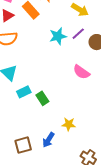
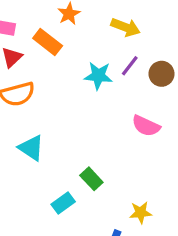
cyan star: (58, 36) -> (98, 76), turned 30
cyan rectangle: (24, 92) -> (63, 203), moved

